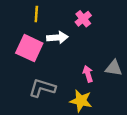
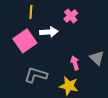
pink square: (29, 48) -> (25, 41), turned 30
gray triangle: (114, 68) -> (97, 58), turned 35

